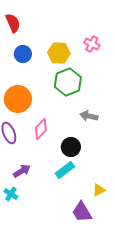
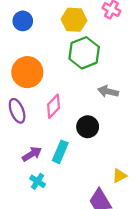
blue circle: (23, 54) -> (23, 21), moved
cyan rectangle: (65, 170) -> (60, 152), moved, turned -30
cyan cross: (11, 194) -> (38, 181), moved

